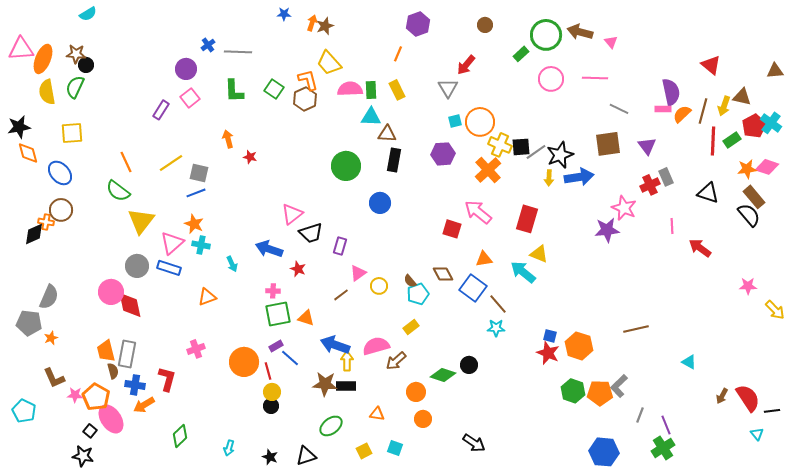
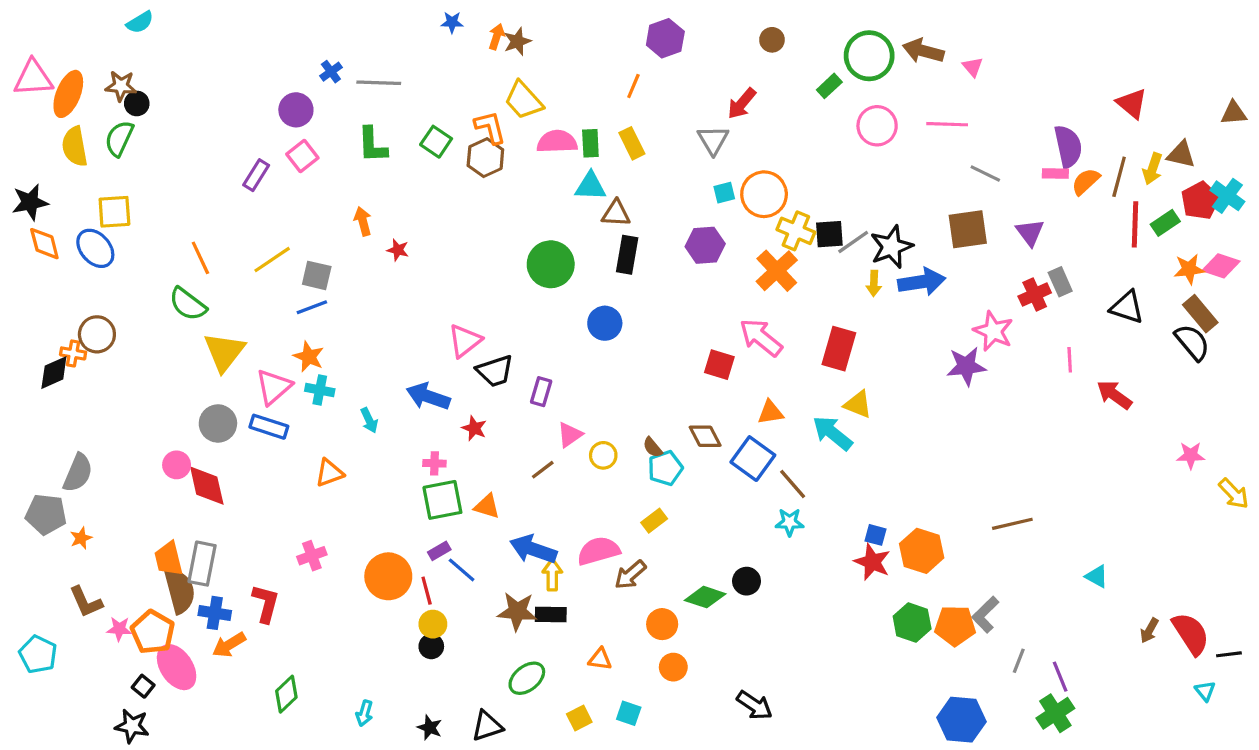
blue ellipse: (60, 173) -> (95, 248), moved
pink circle: (111, 292) -> (177, 465), size x0.7
brown semicircle: (113, 371) -> (180, 591), size x1.8

